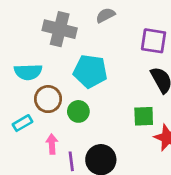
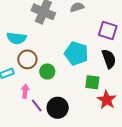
cyan pentagon: (90, 71) -> (76, 53), moved
purple line: (71, 161) -> (37, 106), turned -40

